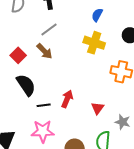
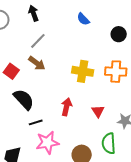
blue semicircle: (97, 15) -> (83, 19), turned -64
yellow cross: (94, 43) -> (83, 71), moved
black line: (44, 105) -> (36, 122), moved

